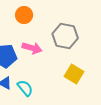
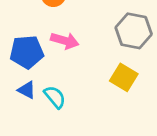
gray hexagon: (65, 36) -> (134, 31), moved

